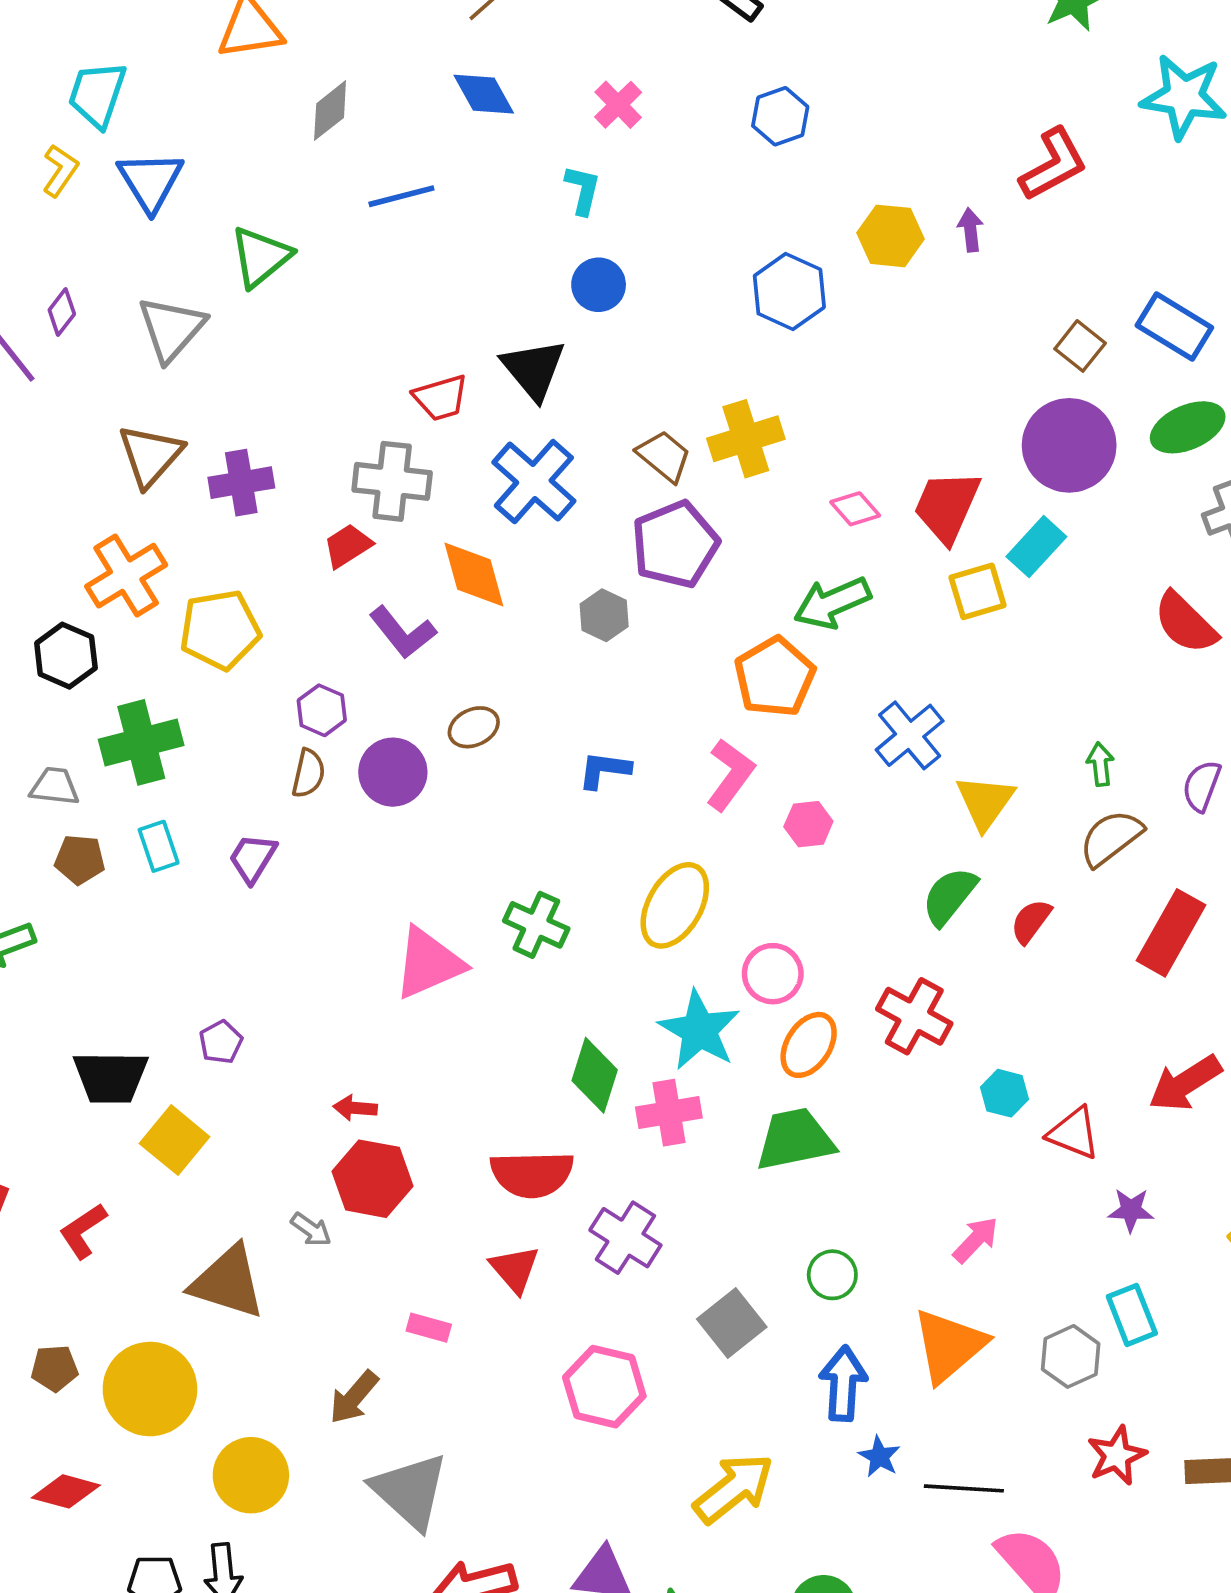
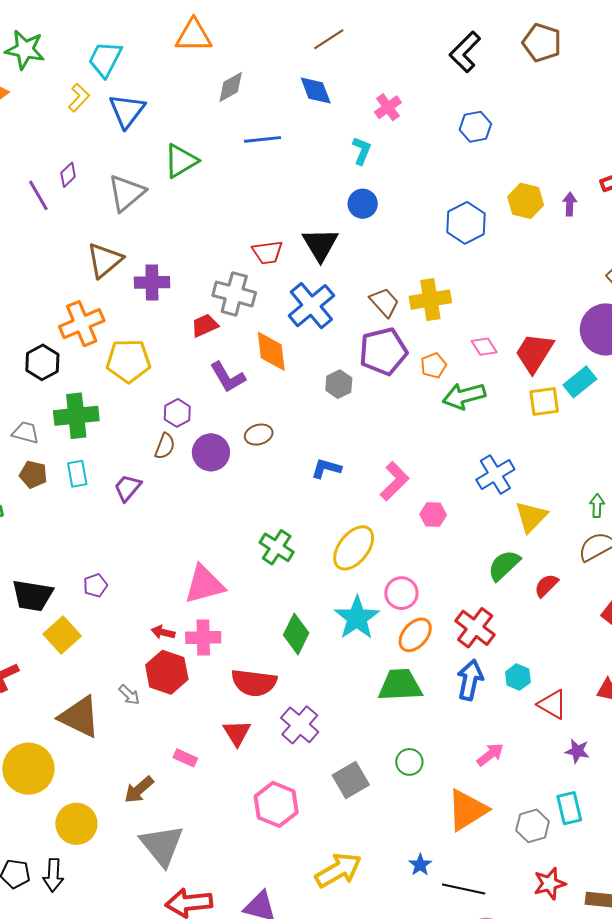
orange pentagon: (775, 677) -> (433, 365), moved, size x0.6
pink triangle: (429, 963) -> (204, 585), moved
pink cross: (669, 1113) -> (203, 638), moved
blue arrow: (843, 1383) -> (470, 680), moved

